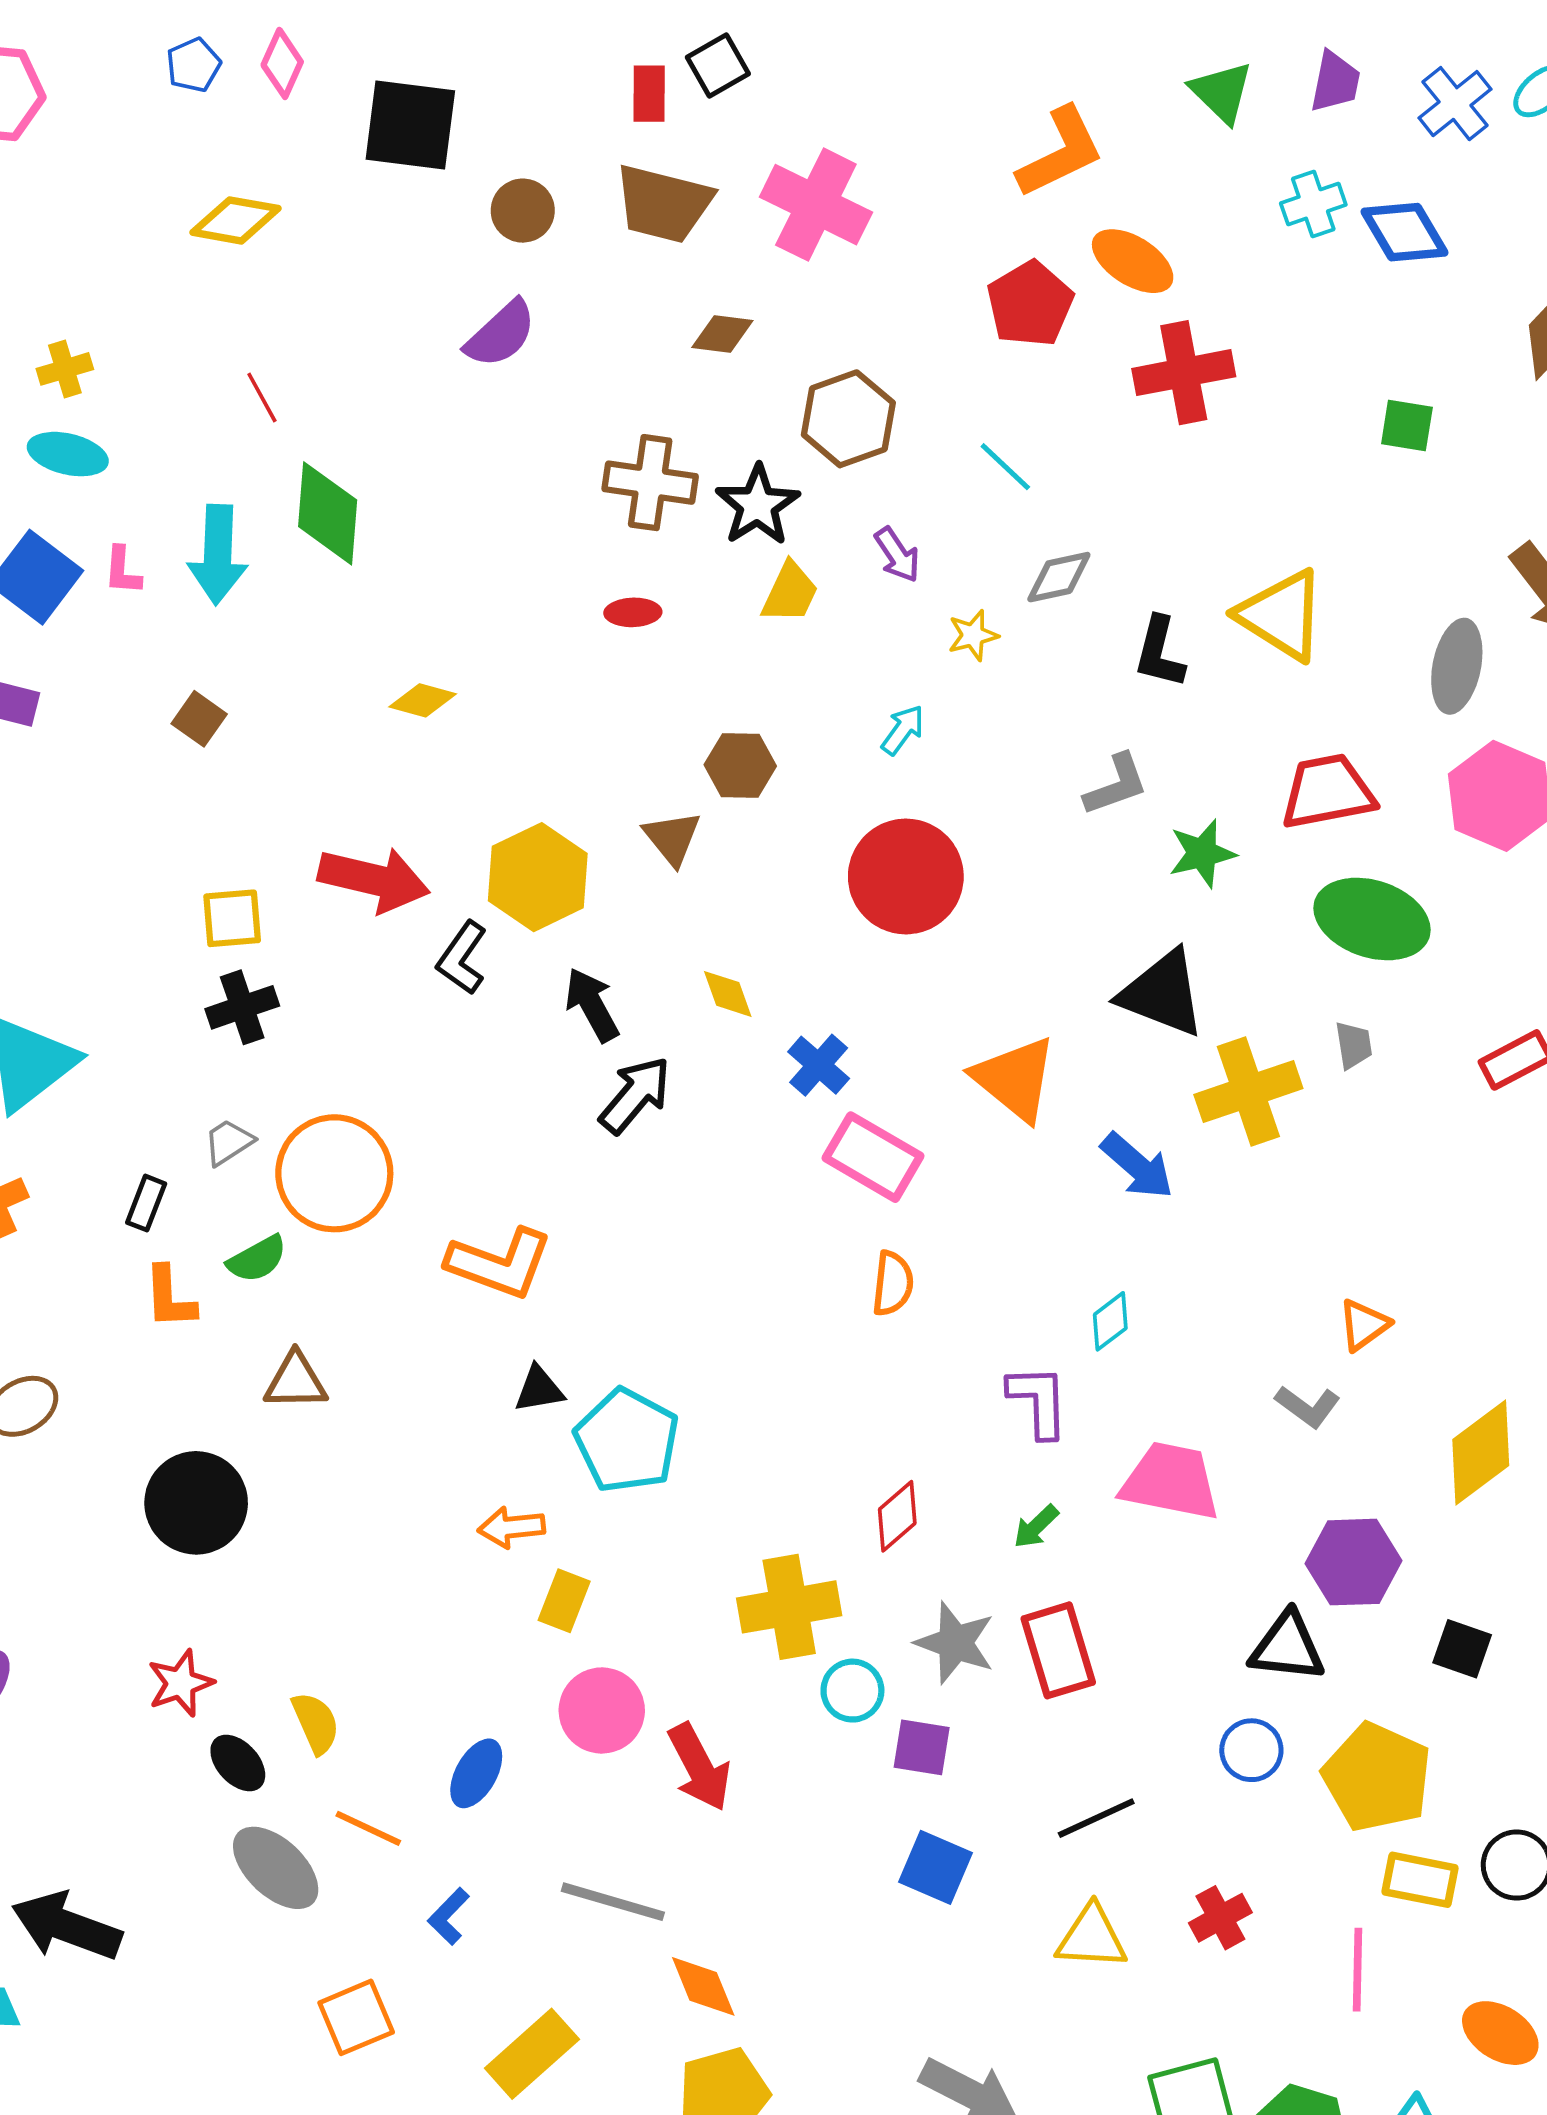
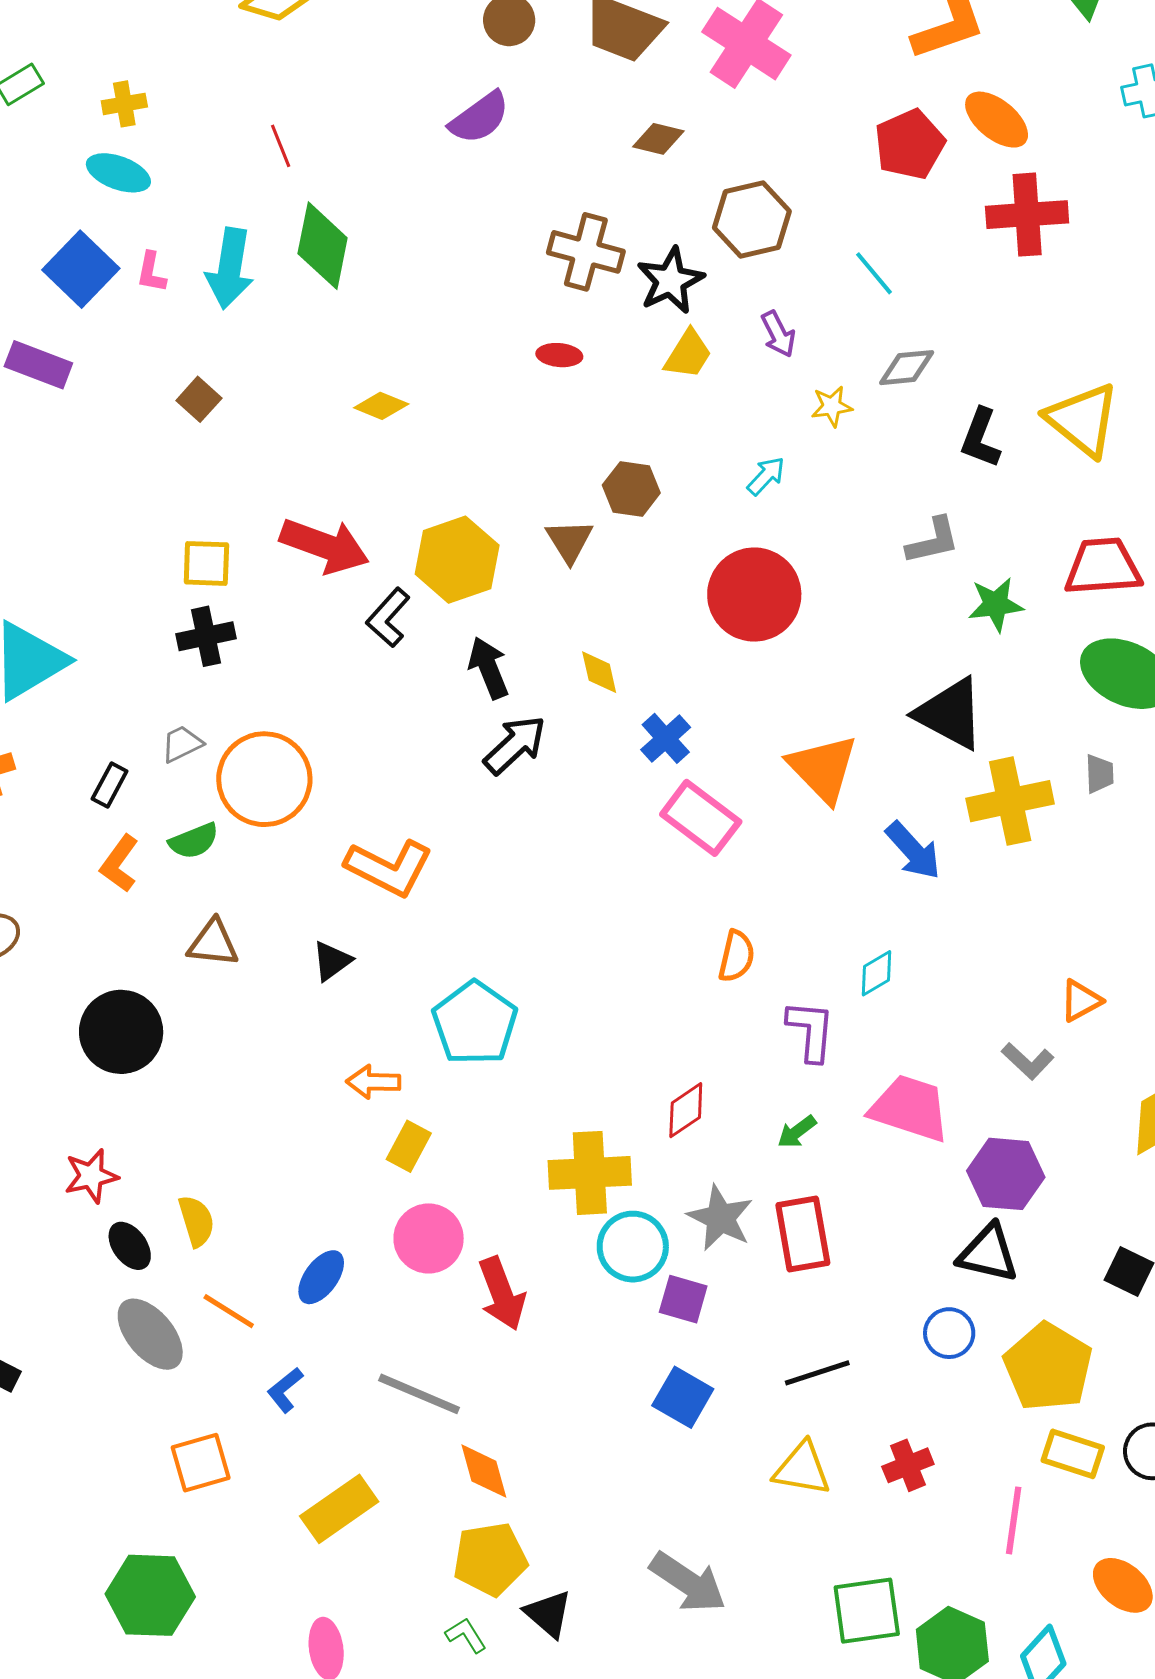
orange semicircle: (893, 1283) -> (736, 956), moved
orange L-shape: (170, 1297) -> (119, 864), turned 32
black triangle: (539, 1389) -> (332, 961), moved, turned -33
purple hexagon: (1353, 1562) -> (1006, 1174), moved
cyan circle: (852, 1691) -> (633, 1247), size x1.4

